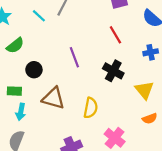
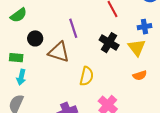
yellow triangle: (144, 90) -> (137, 48), moved
brown triangle: (53, 98) -> (59, 52), moved
orange semicircle: (150, 119) -> (140, 75), moved

